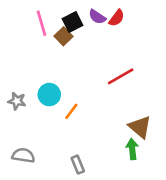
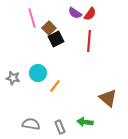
black square: (73, 22) -> (56, 39), moved
red line: (121, 76) -> (89, 41), moved, turned -55
green arrow: (132, 149) -> (85, 122), moved, turned -77
gray semicircle: (23, 155) -> (31, 124), moved

